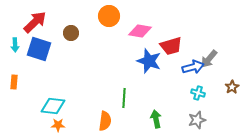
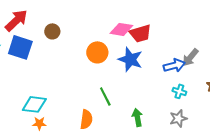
orange circle: (109, 16) -> (97, 52), moved
red trapezoid: (171, 46) -> (140, 33), moved
green line: (124, 98) -> (105, 96), turned -30

